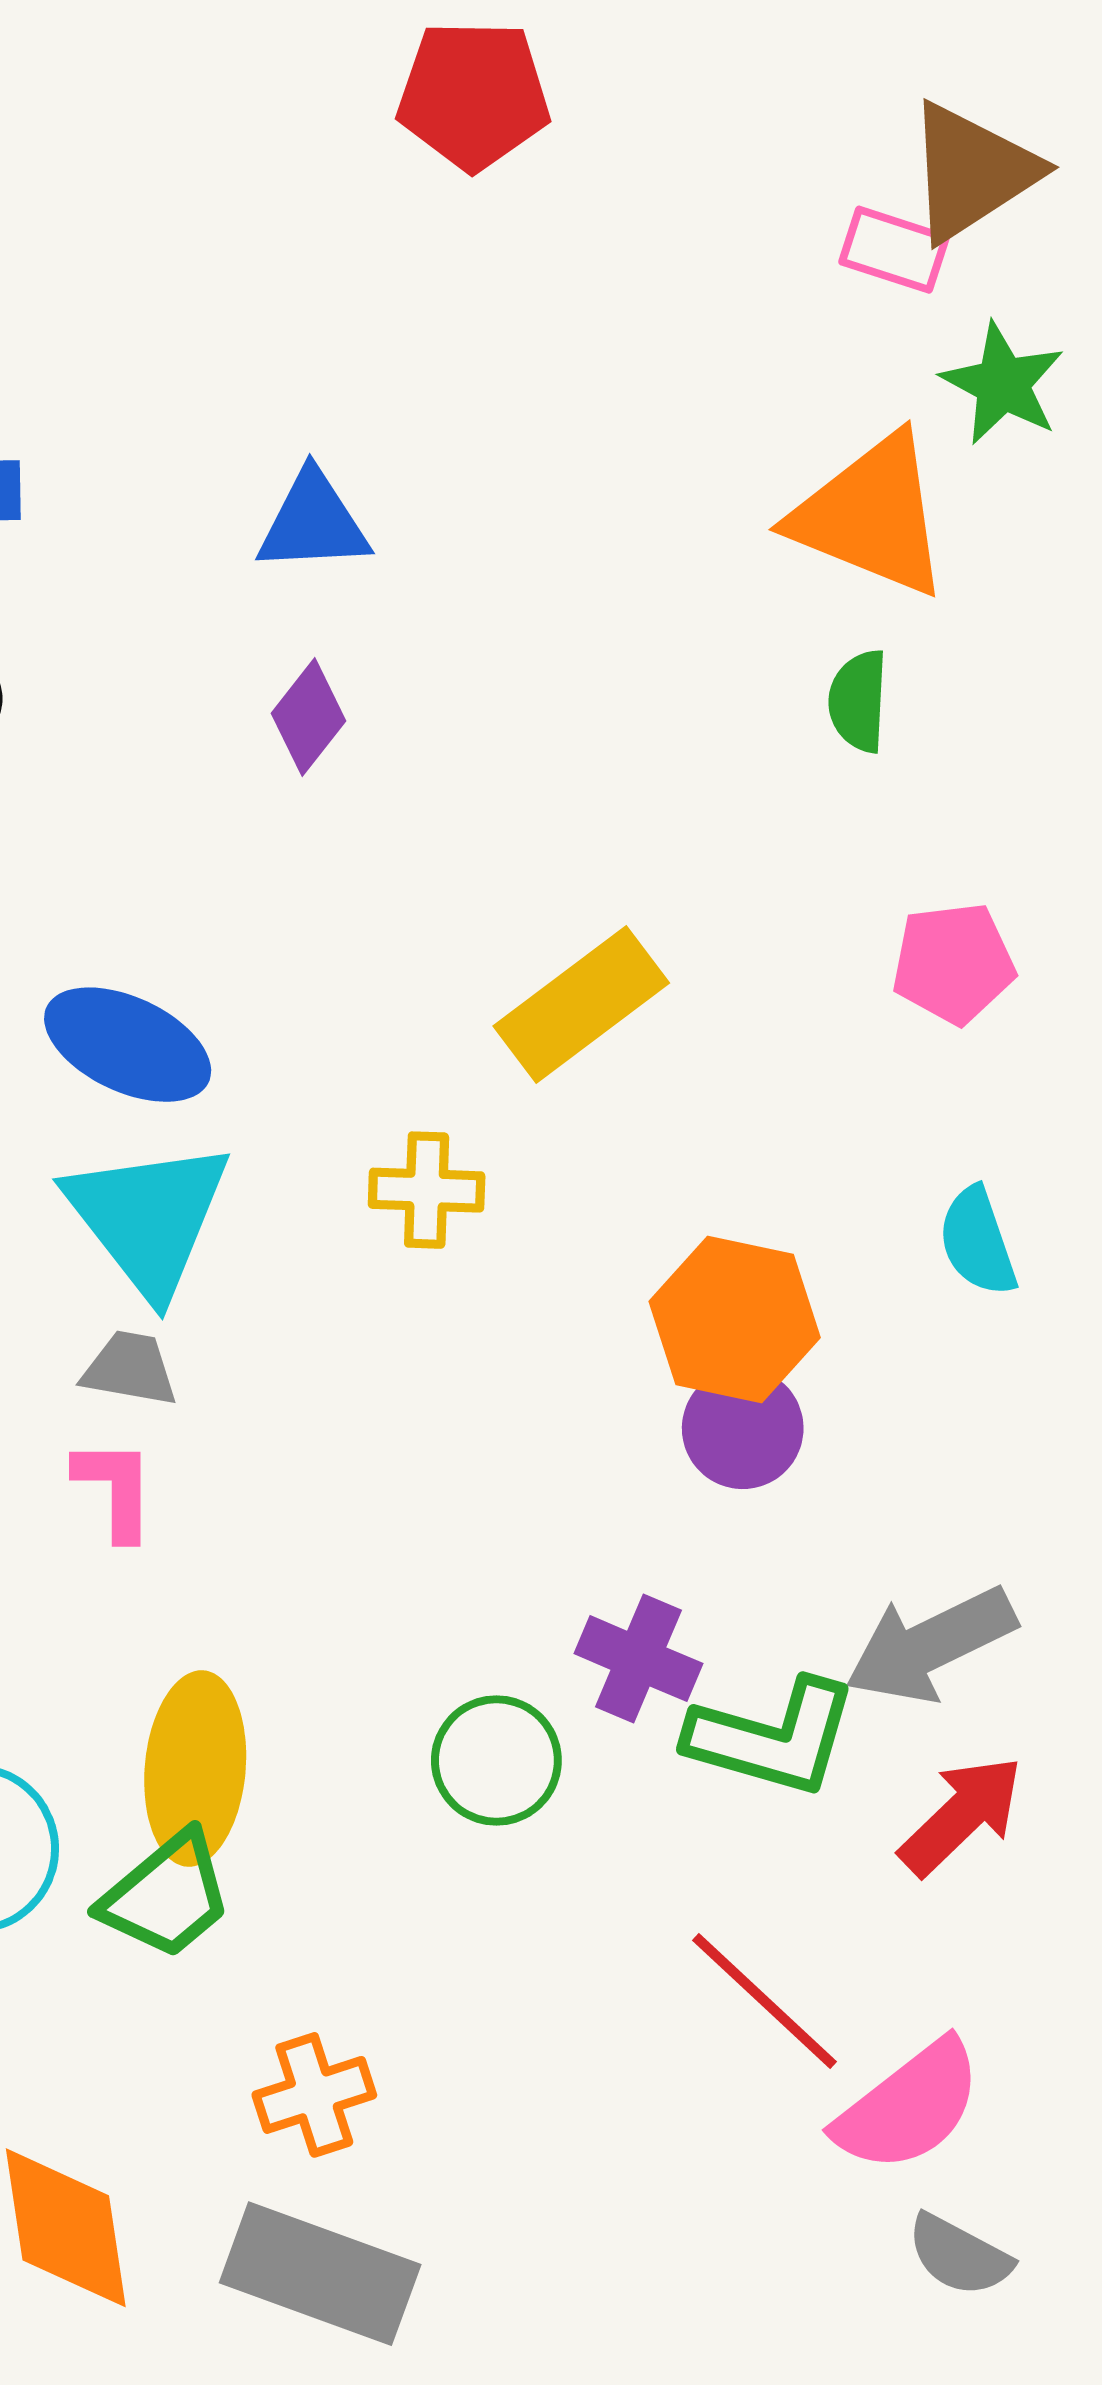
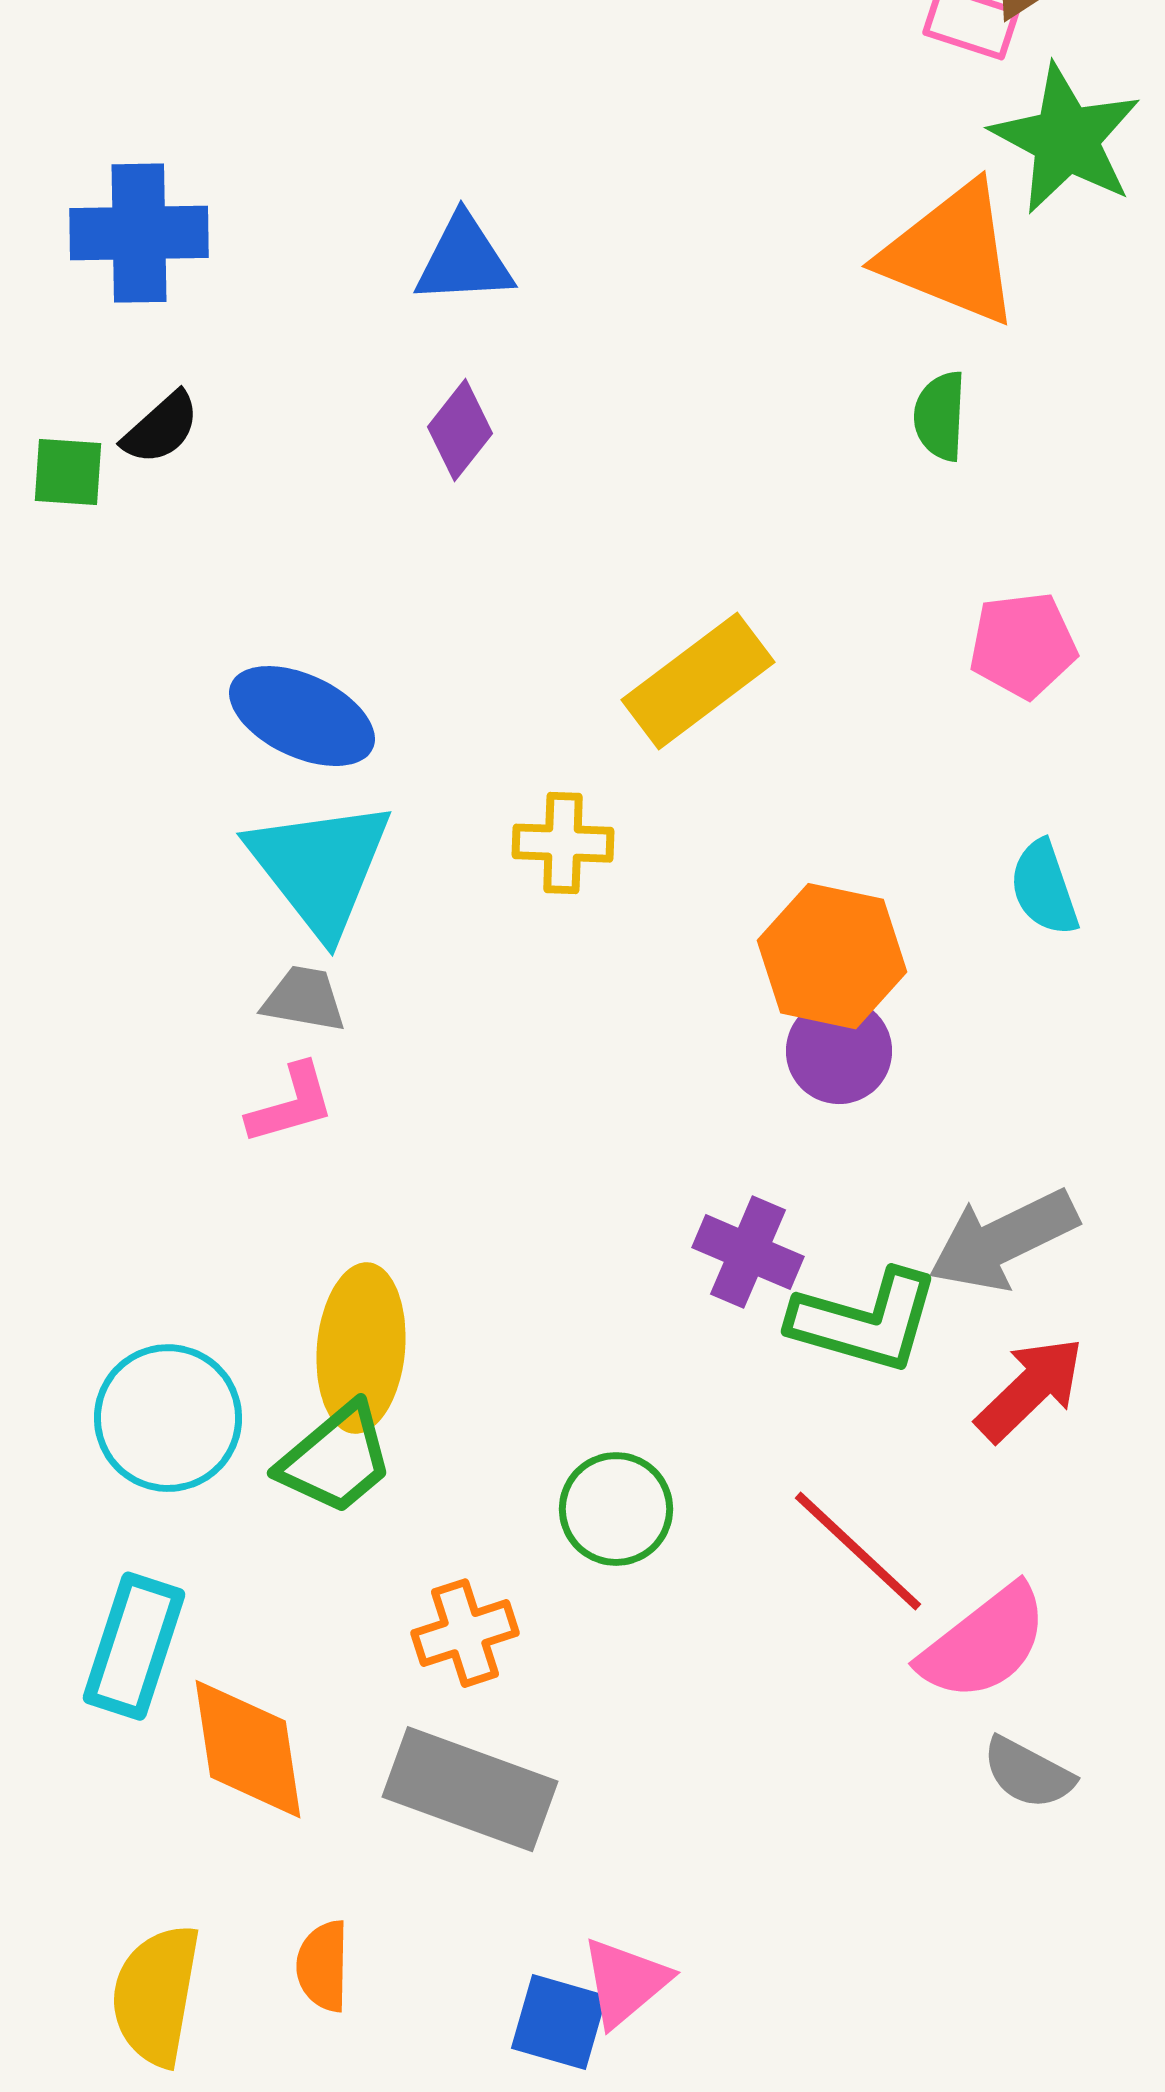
green star: (1003, 384) -> (1066, 139), size x1.4
pink L-shape: (115, 1489) -> (291, 1104), turned 74
green circle: (496, 1760) -> (616, 1509), moved

